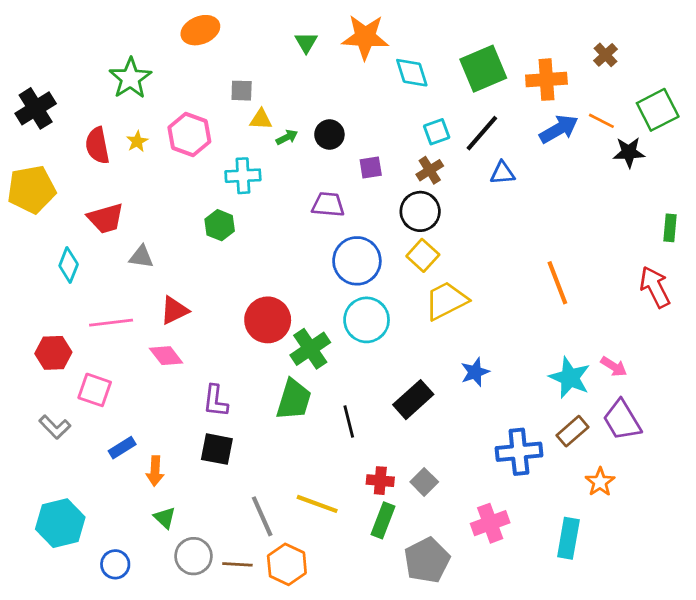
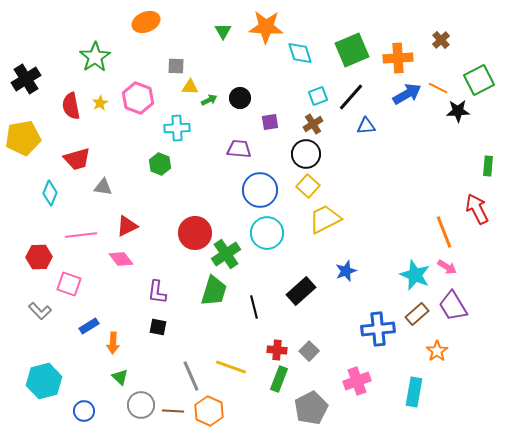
orange line: (557, 283) -> (444, 232), moved
black square: (217, 449) -> (158, 327), size x0.7

